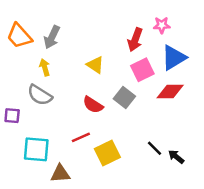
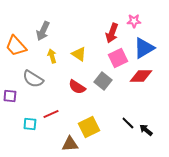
orange trapezoid: (19, 36) -> (16, 46), moved
yellow arrow: (45, 67) -> (52, 56), moved
red line: (81, 137) -> (51, 114), moved
cyan square: (36, 149) -> (30, 124), size x0.6
brown triangle: (60, 174) -> (70, 144), moved

